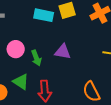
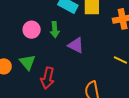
green arrow: (36, 58) -> (55, 30), moved

